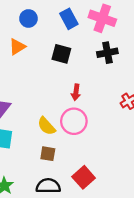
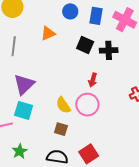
blue circle: (28, 18) -> (70, 11), moved
blue rectangle: (69, 19) -> (96, 16), turned 30
black cross: (107, 53) -> (109, 50), moved

